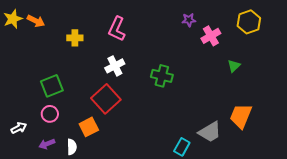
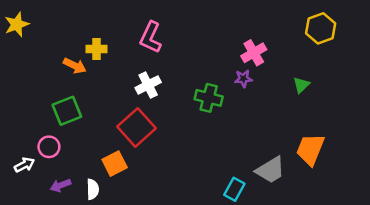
purple star: (189, 20) -> (243, 79), moved
orange arrow: (36, 21) -> (75, 66), moved
pink cross: (211, 36) -> (254, 53), moved
pink circle: (50, 114) -> (49, 147), moved

